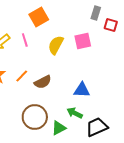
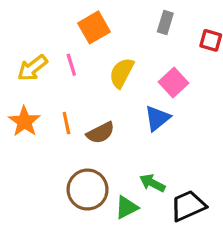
gray rectangle: (96, 13) -> (165, 23), moved
pink square: (83, 41) -> (173, 83), moved, turned -30
orange line: (22, 76) -> (66, 123), turned -56
blue triangle: (82, 90) -> (157, 118), moved, turned -42

